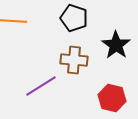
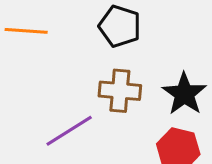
black star: (116, 45) -> (184, 94), moved

